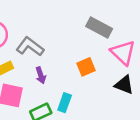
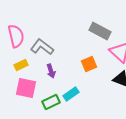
cyan rectangle: (65, 103) -> (71, 94), turned 35

